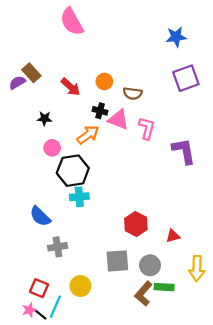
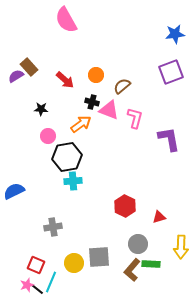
blue star: (176, 37) -> (175, 34), moved
brown semicircle: (133, 93) -> (122, 86), turned 132
blue semicircle: (40, 216) -> (14, 191), moved, turned 110
gray square: (117, 261) -> (99, 257), moved

